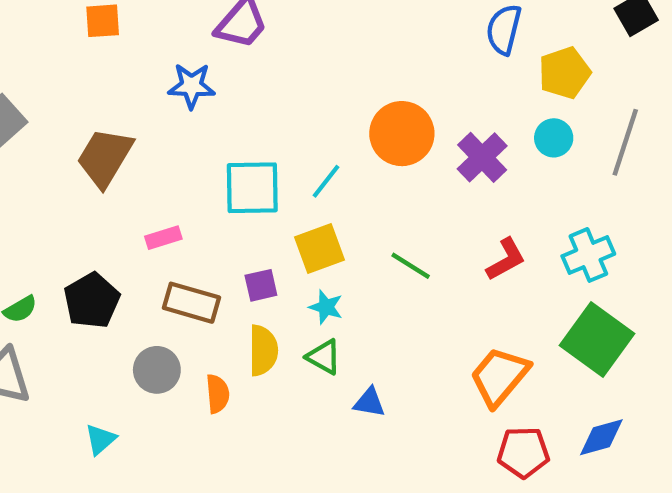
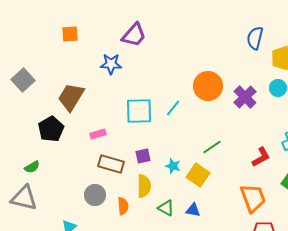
yellow square: (319, 248) -> (198, 175), moved, turned -35
red L-shape: (506, 259) -> (261, 157), moved
green line: (411, 266) -> (212, 147), turned -66
black pentagon: (92, 301) -> (51, 129), moved
green triangle: (324, 357) -> (166, 208), moved
orange trapezoid: (499, 376) -> (253, 198), turned 120

